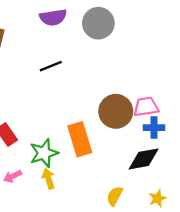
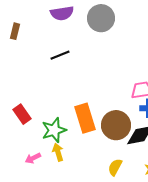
brown circle: (116, 111) -> (116, 125), moved
pink arrow: (13, 176) -> (33, 158), moved

